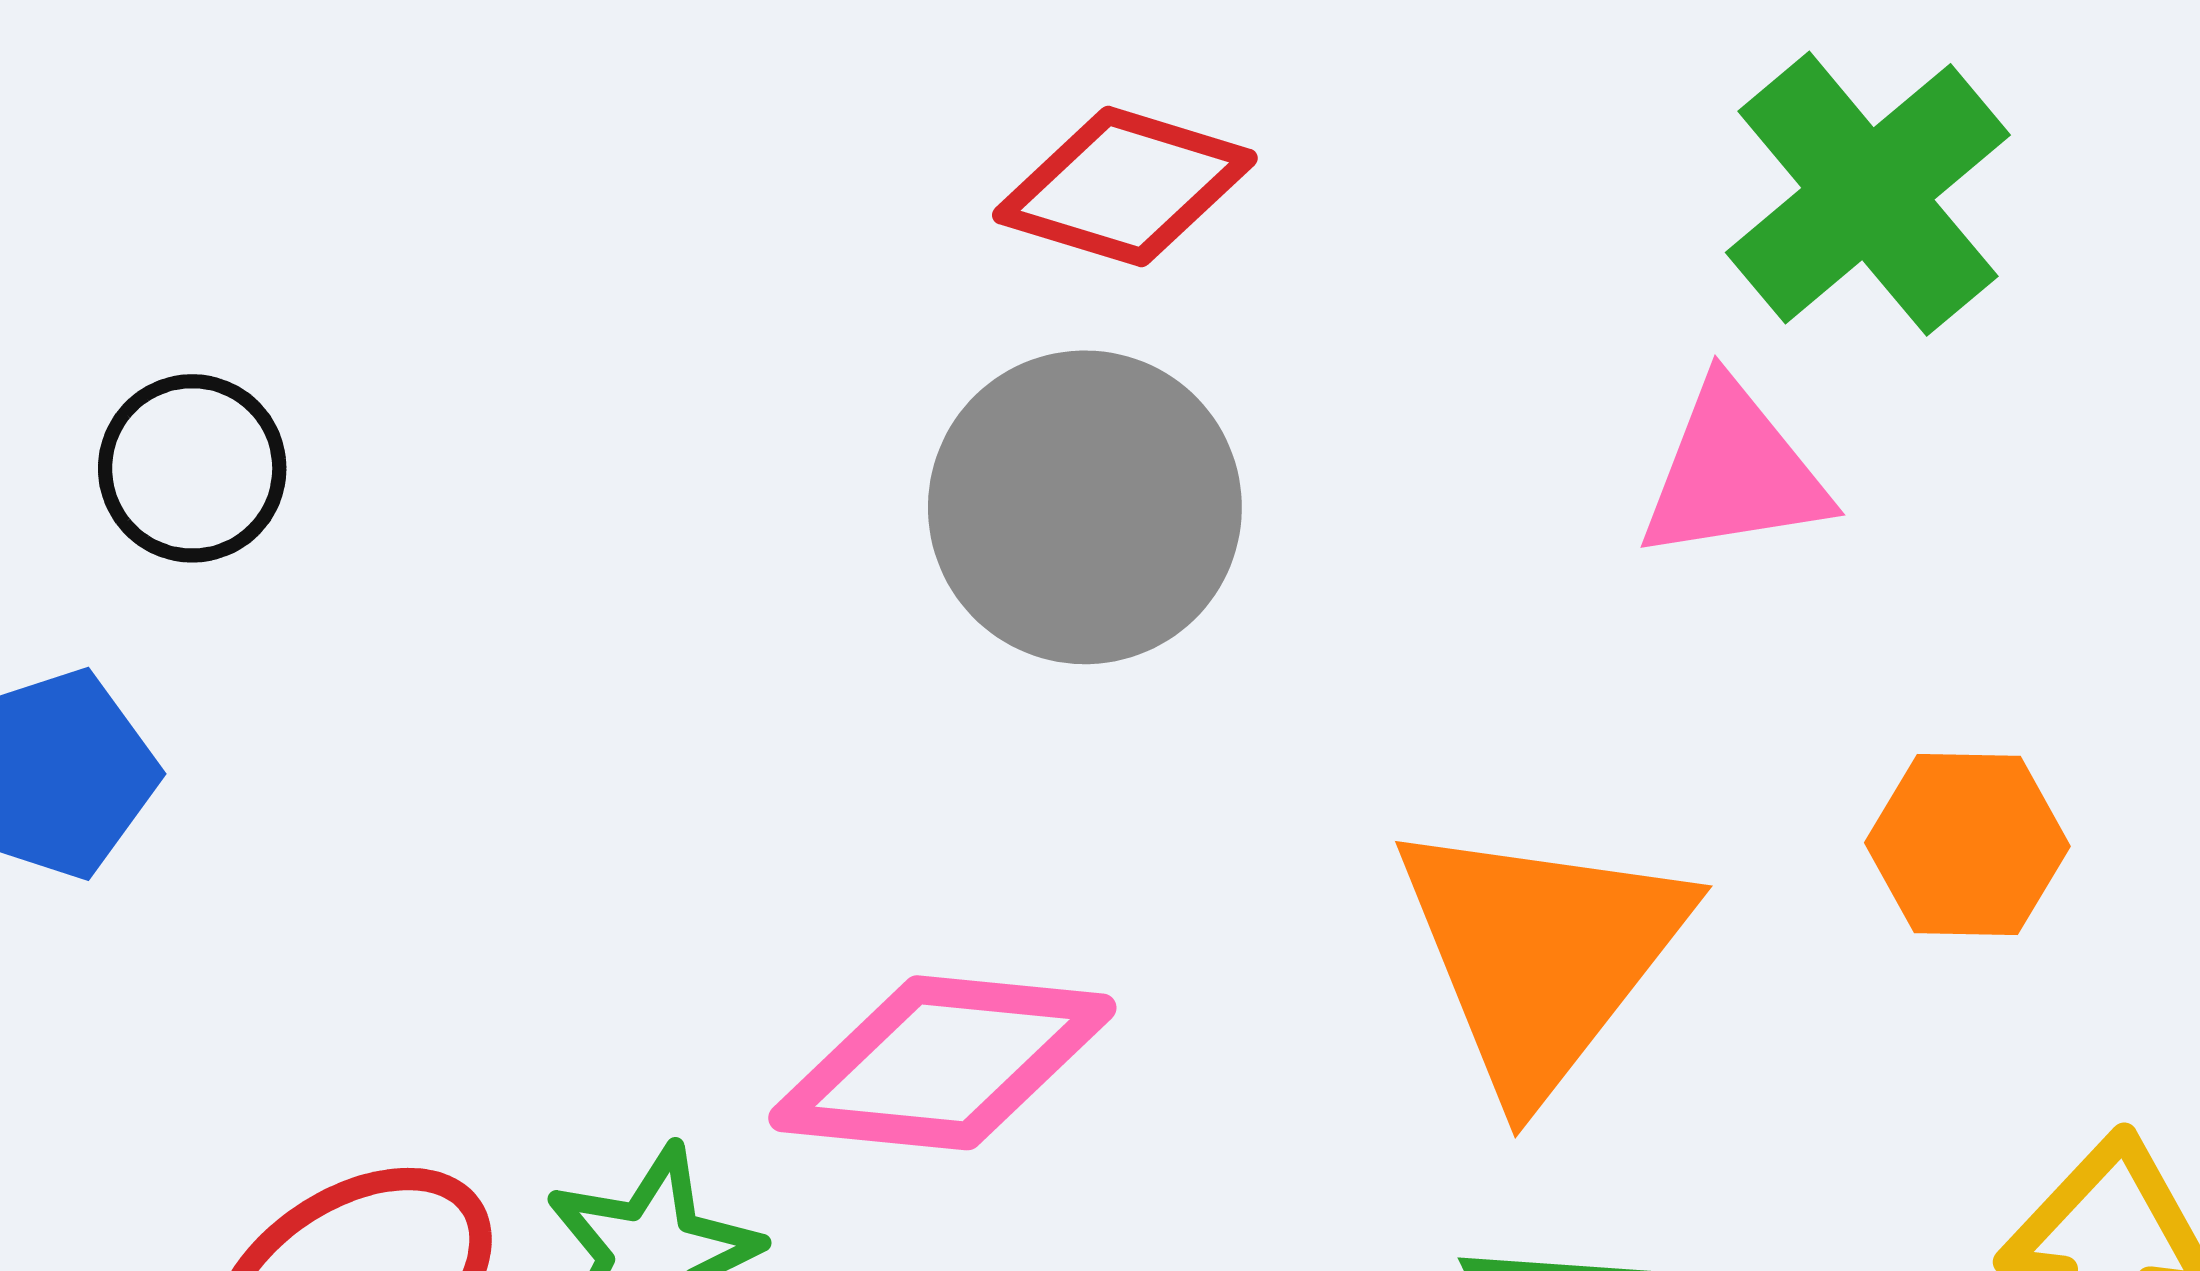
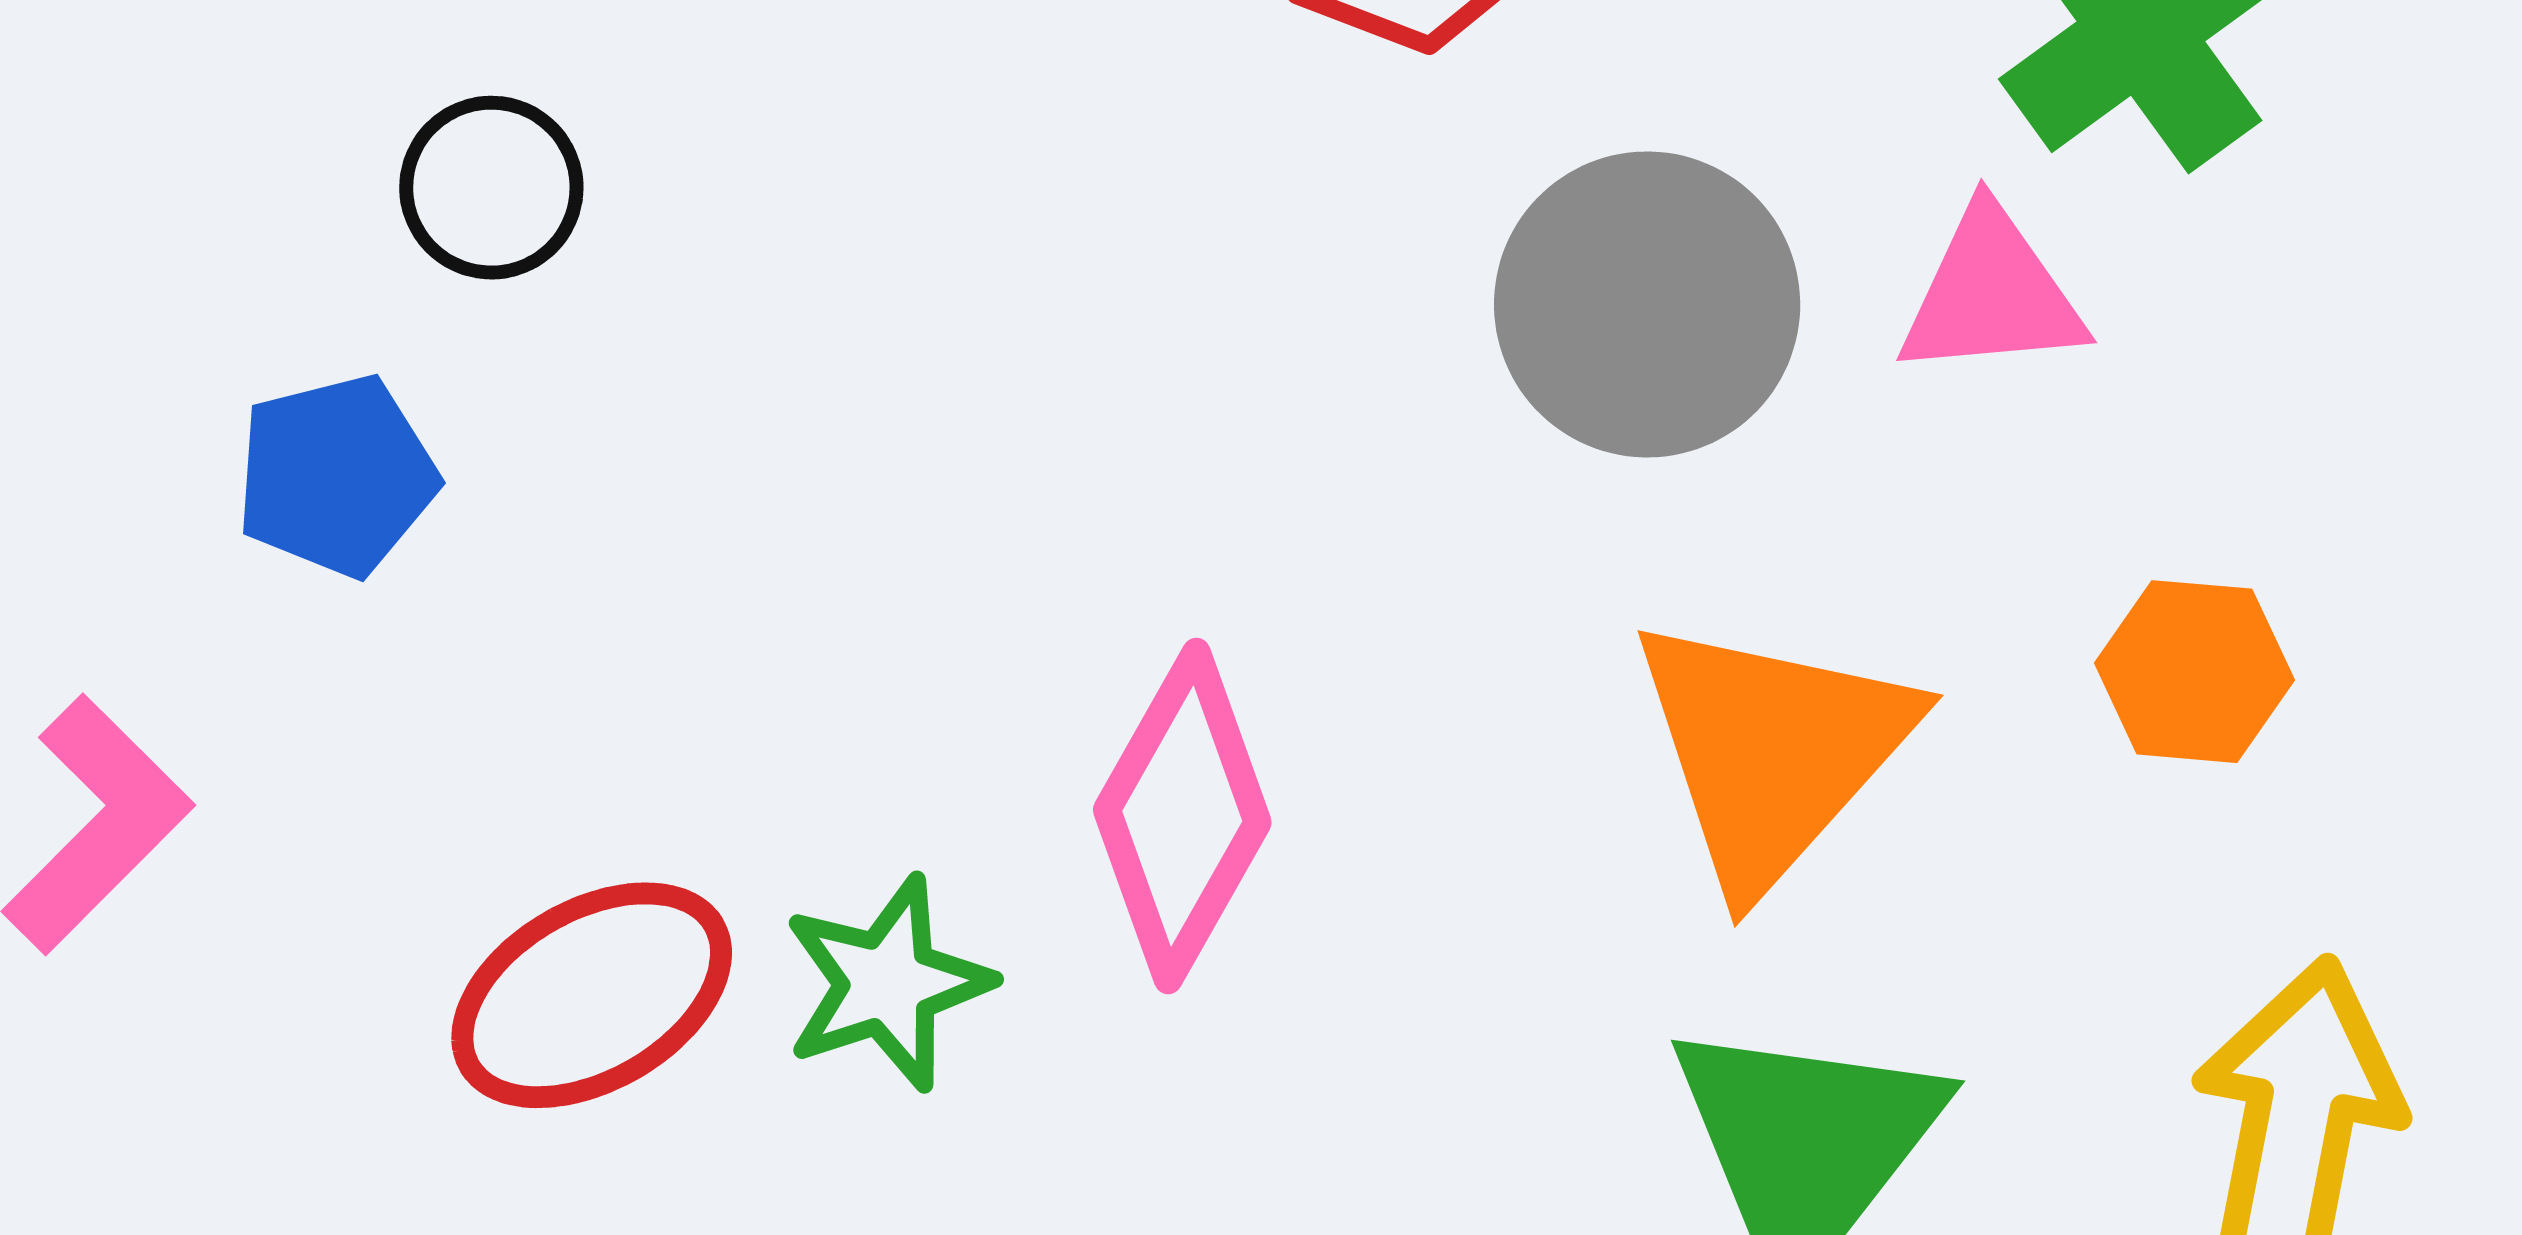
gray circle: (1085, 507) -> (1647, 304), moved
pink diamond: (942, 1063) -> (1182, 816), turned -70

